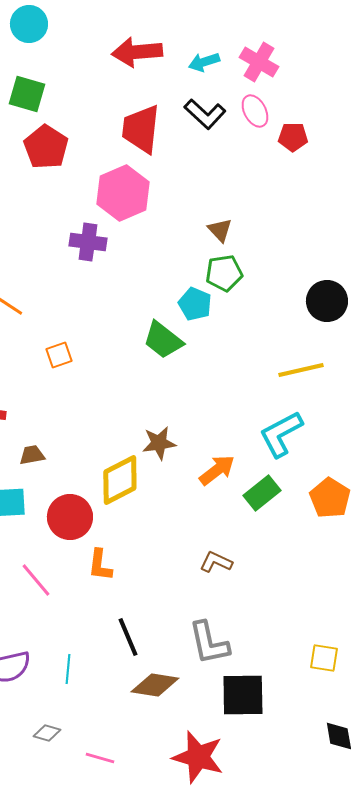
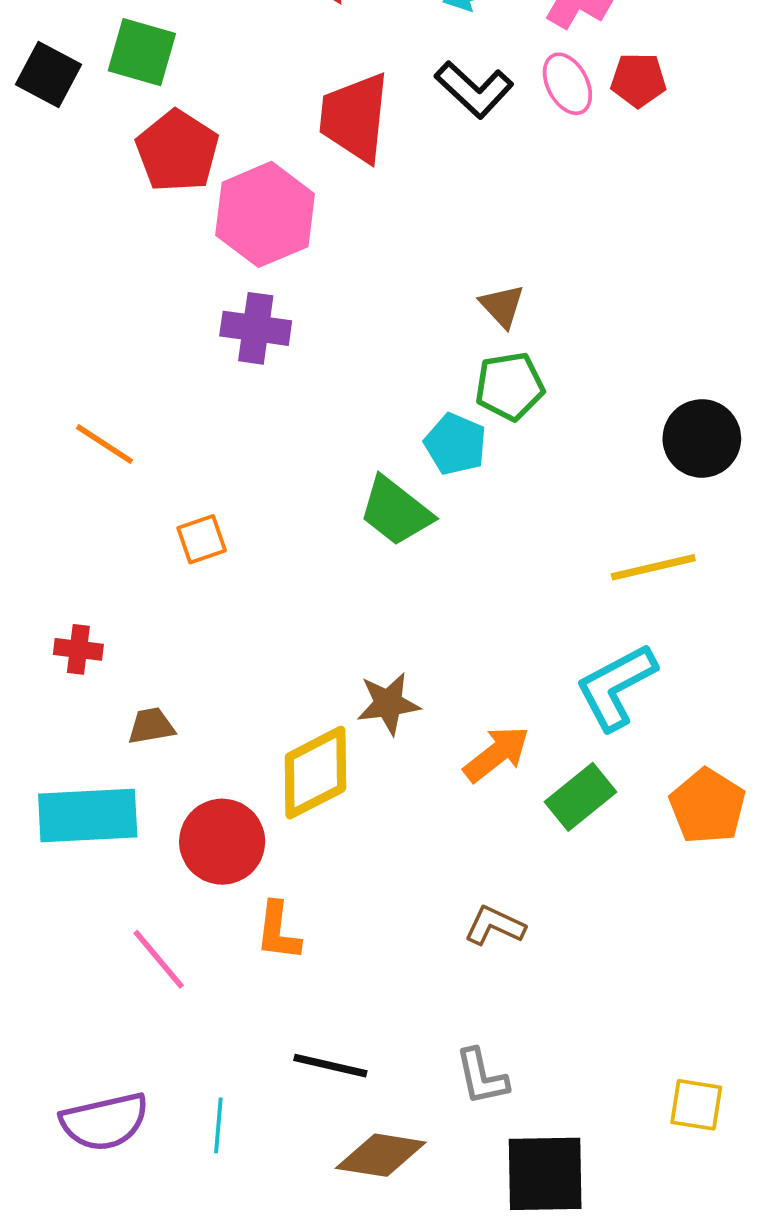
red pentagon: (293, 137) -> (638, 80), moved
pink hexagon: (123, 193) -> (265, 214), moved
black line: (128, 637) -> (330, 1066), turned -54
gray L-shape: (209, 643) -> (482, 1077), size x0.7

